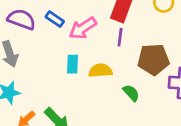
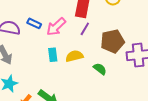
purple line: (120, 37) -> (85, 29), turned 32

